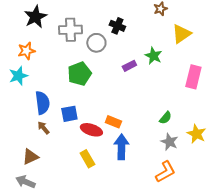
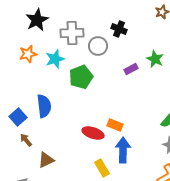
cyan star: (18, 76) -> (55, 59), moved
blue square: (69, 114) -> (18, 117), moved, turned -30
brown arrow: (43, 128) -> (26, 140), moved
brown triangle: (30, 157) -> (46, 160), moved
yellow rectangle: (87, 159) -> (102, 168), moved

